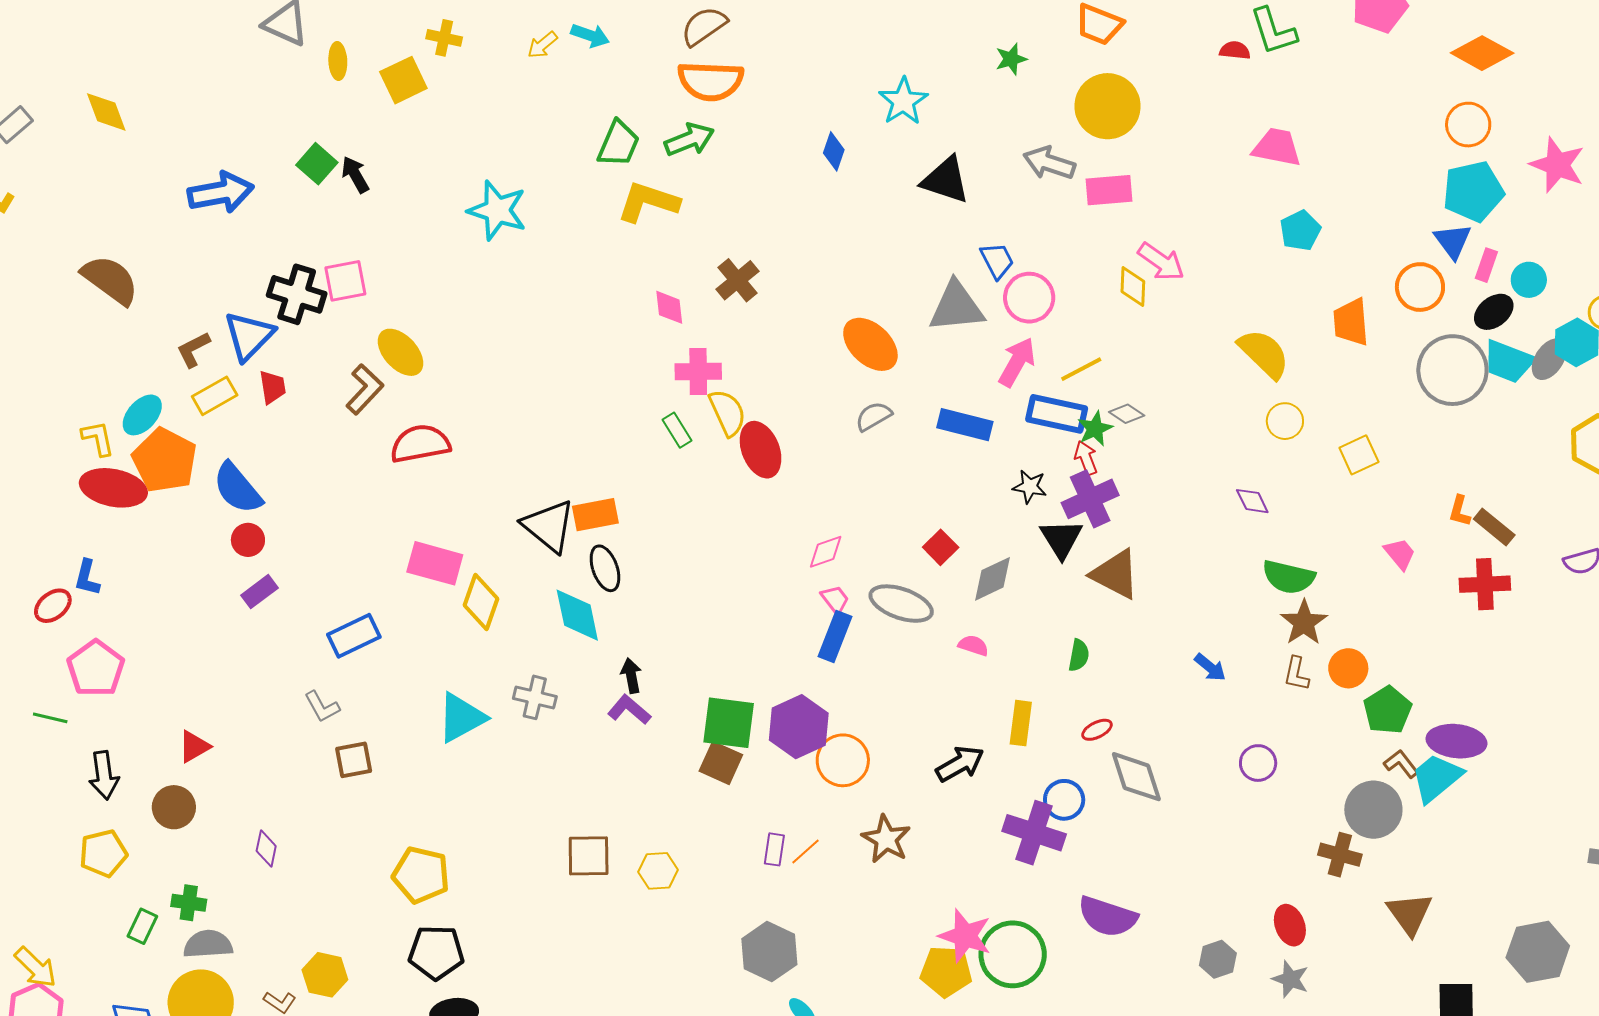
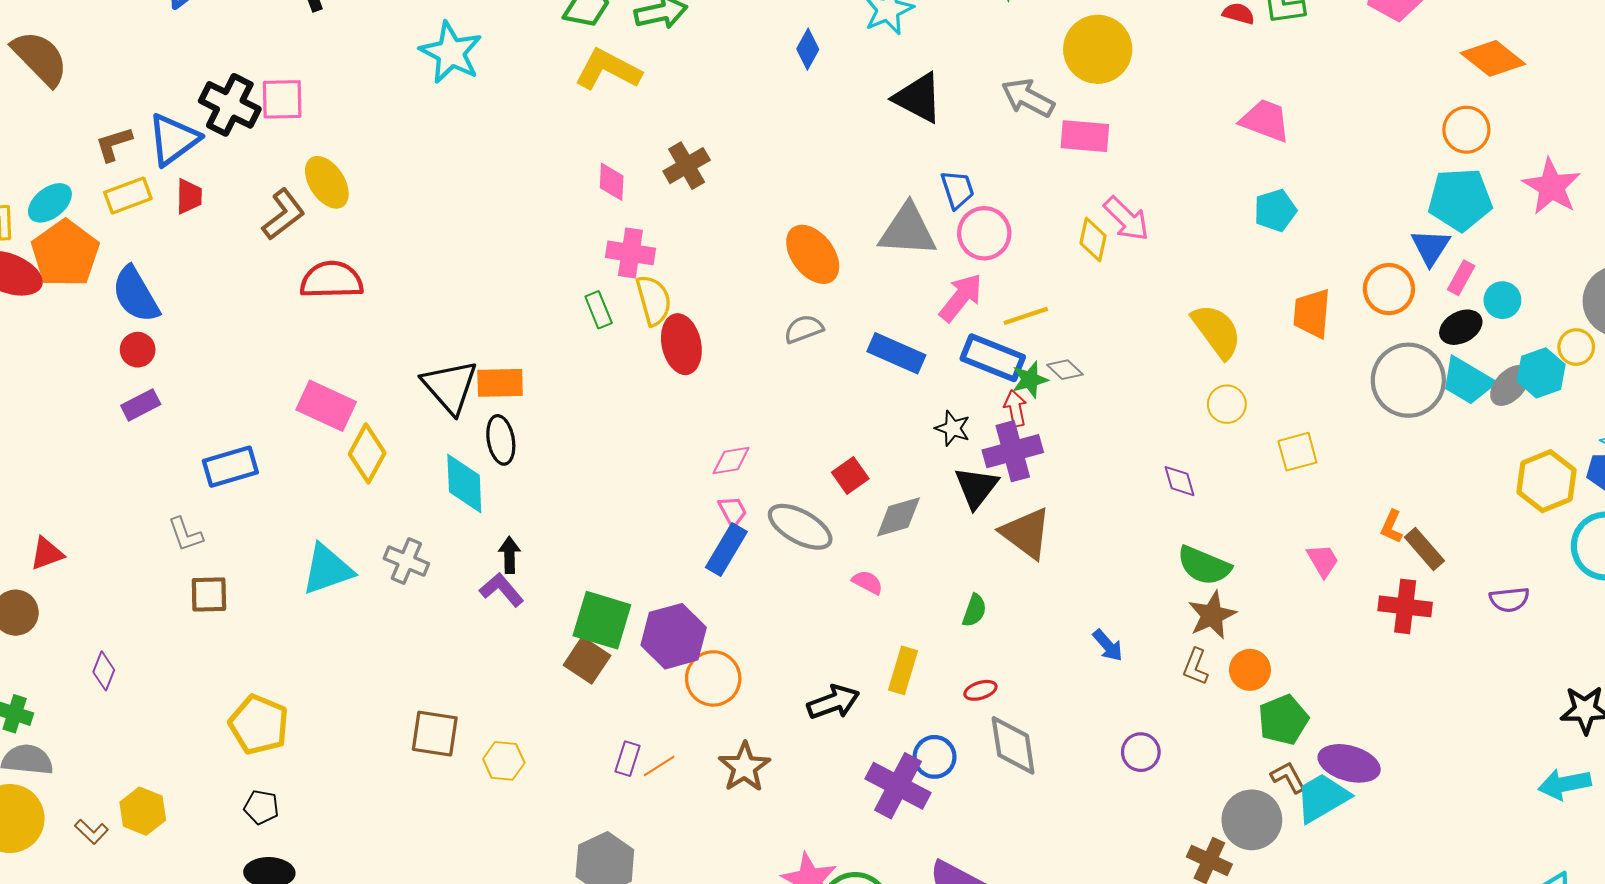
black pentagon: (436, 952) -> (261, 807), size x0.6

